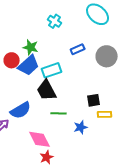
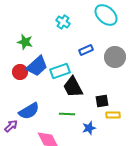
green star: (31, 47) -> (25, 42), moved
red circle: (12, 60) -> (20, 72), moved
black trapezoid: (47, 90) -> (73, 87), moved

